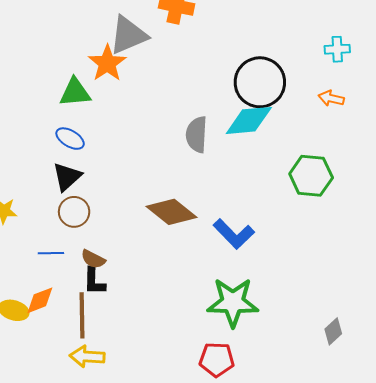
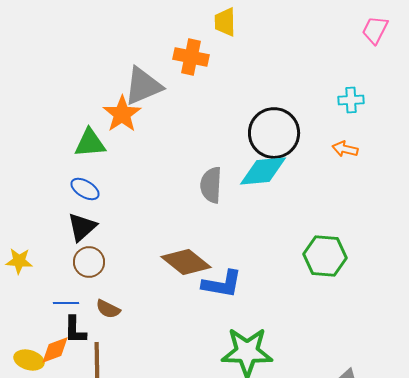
green hexagon: (311, 176) -> (325, 256), moved
blue L-shape: (234, 234) -> (222, 284), moved, turned -36
black L-shape: (94, 281) -> (75, 330), moved

